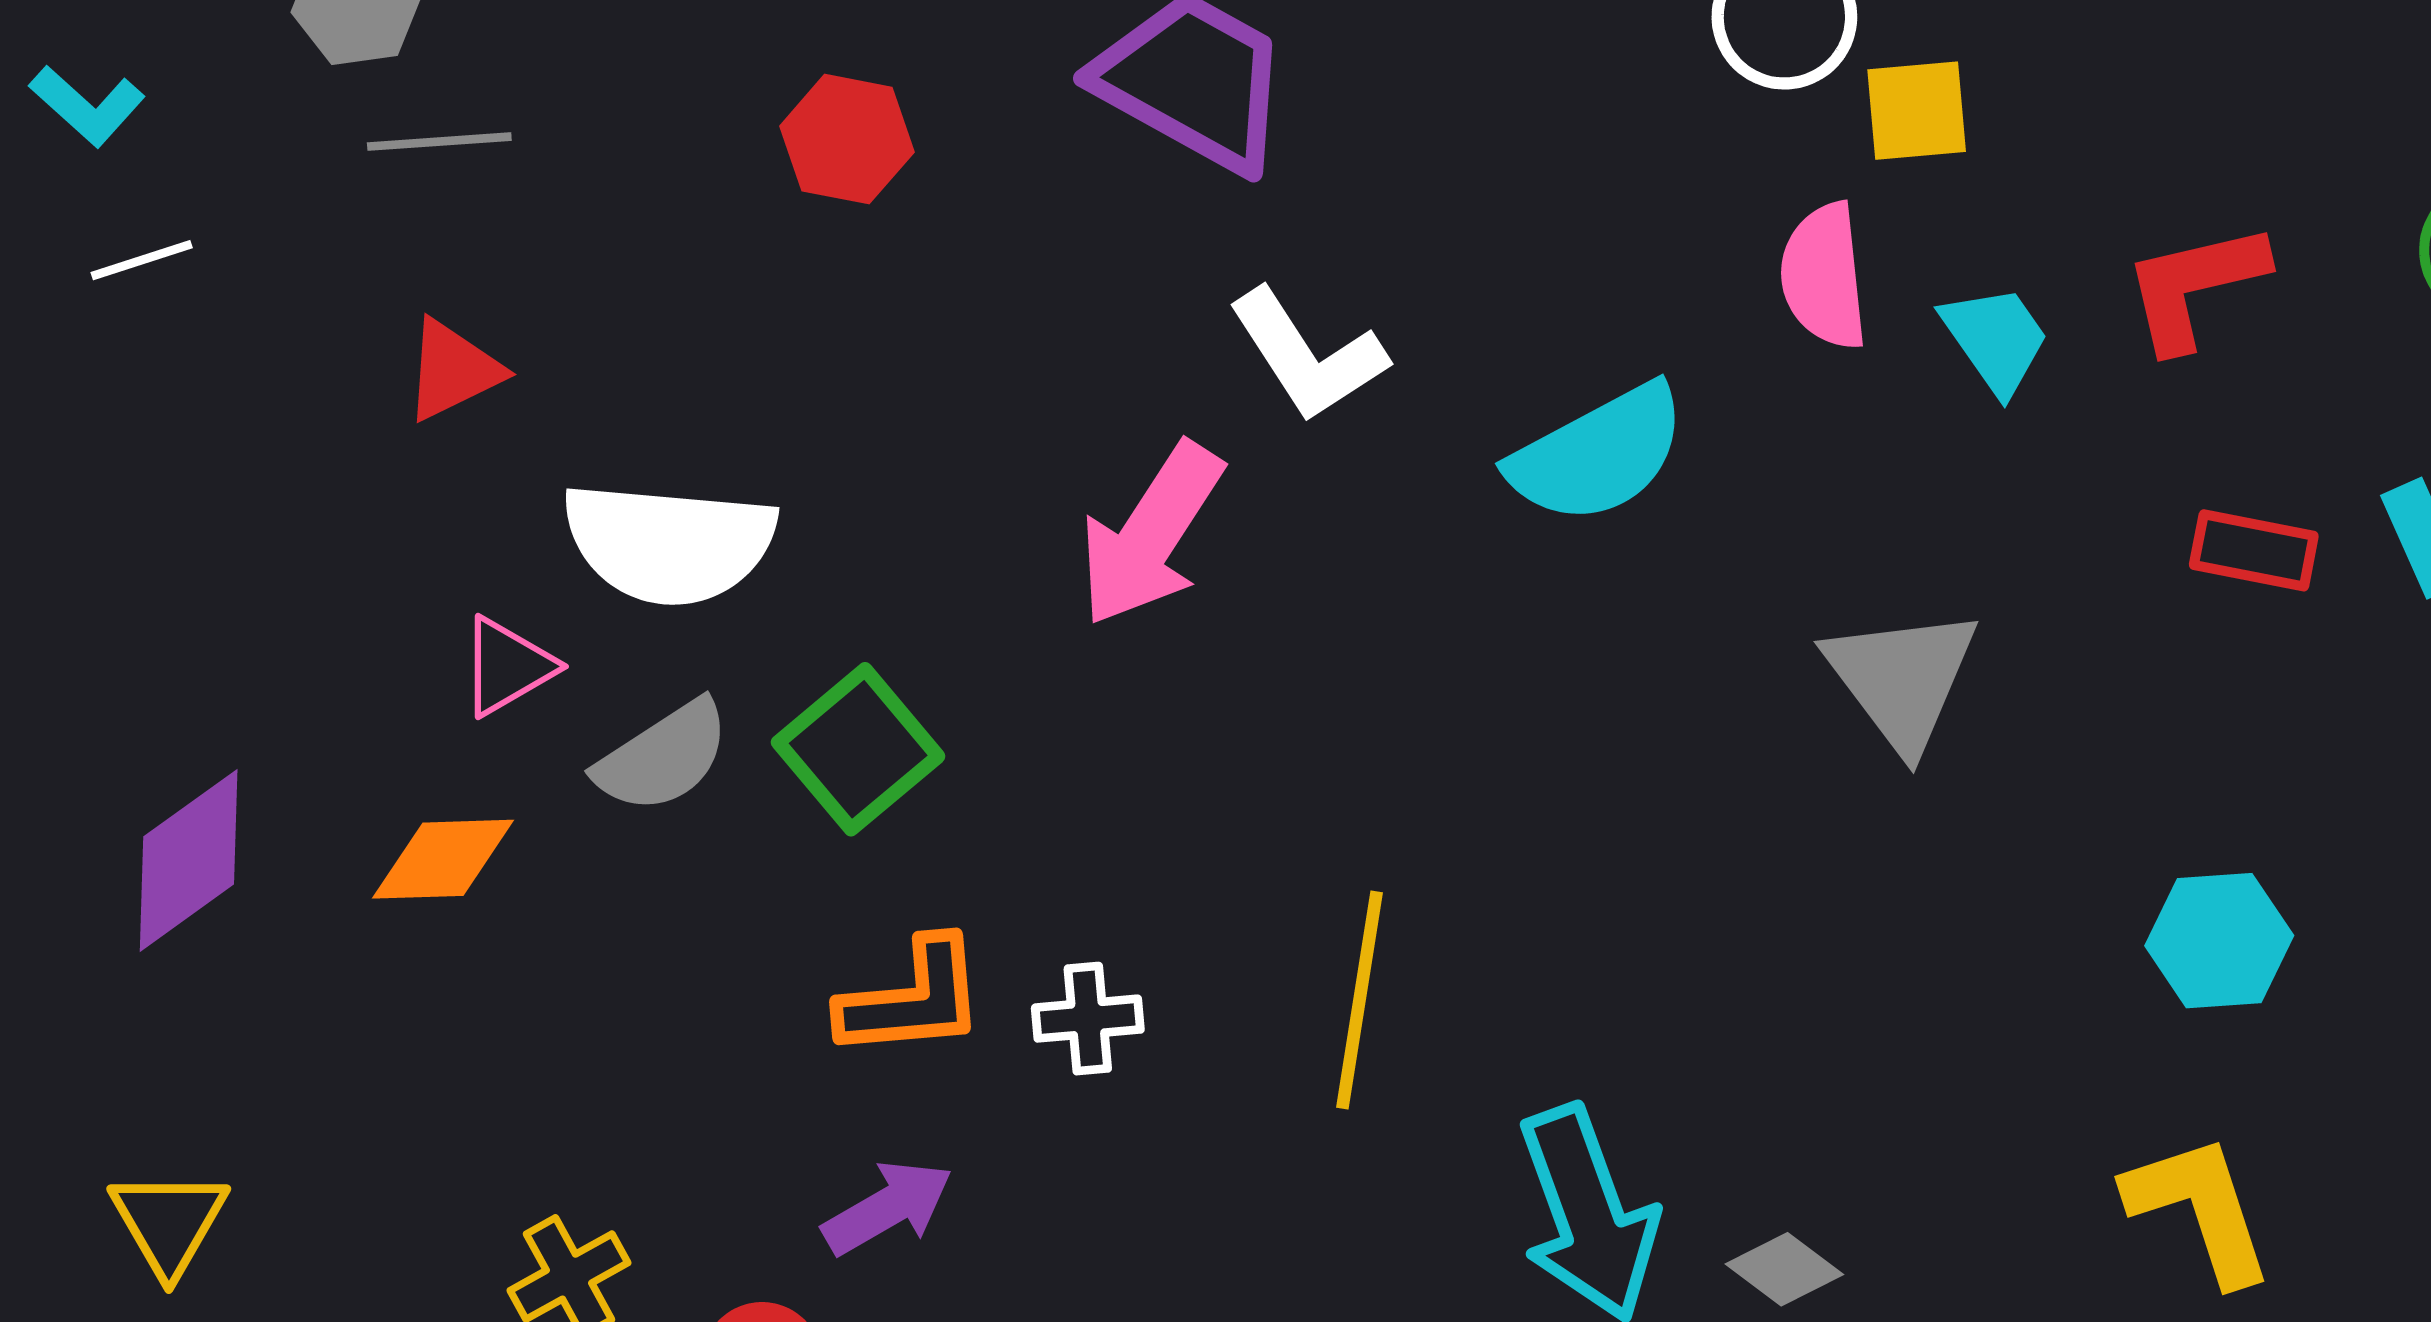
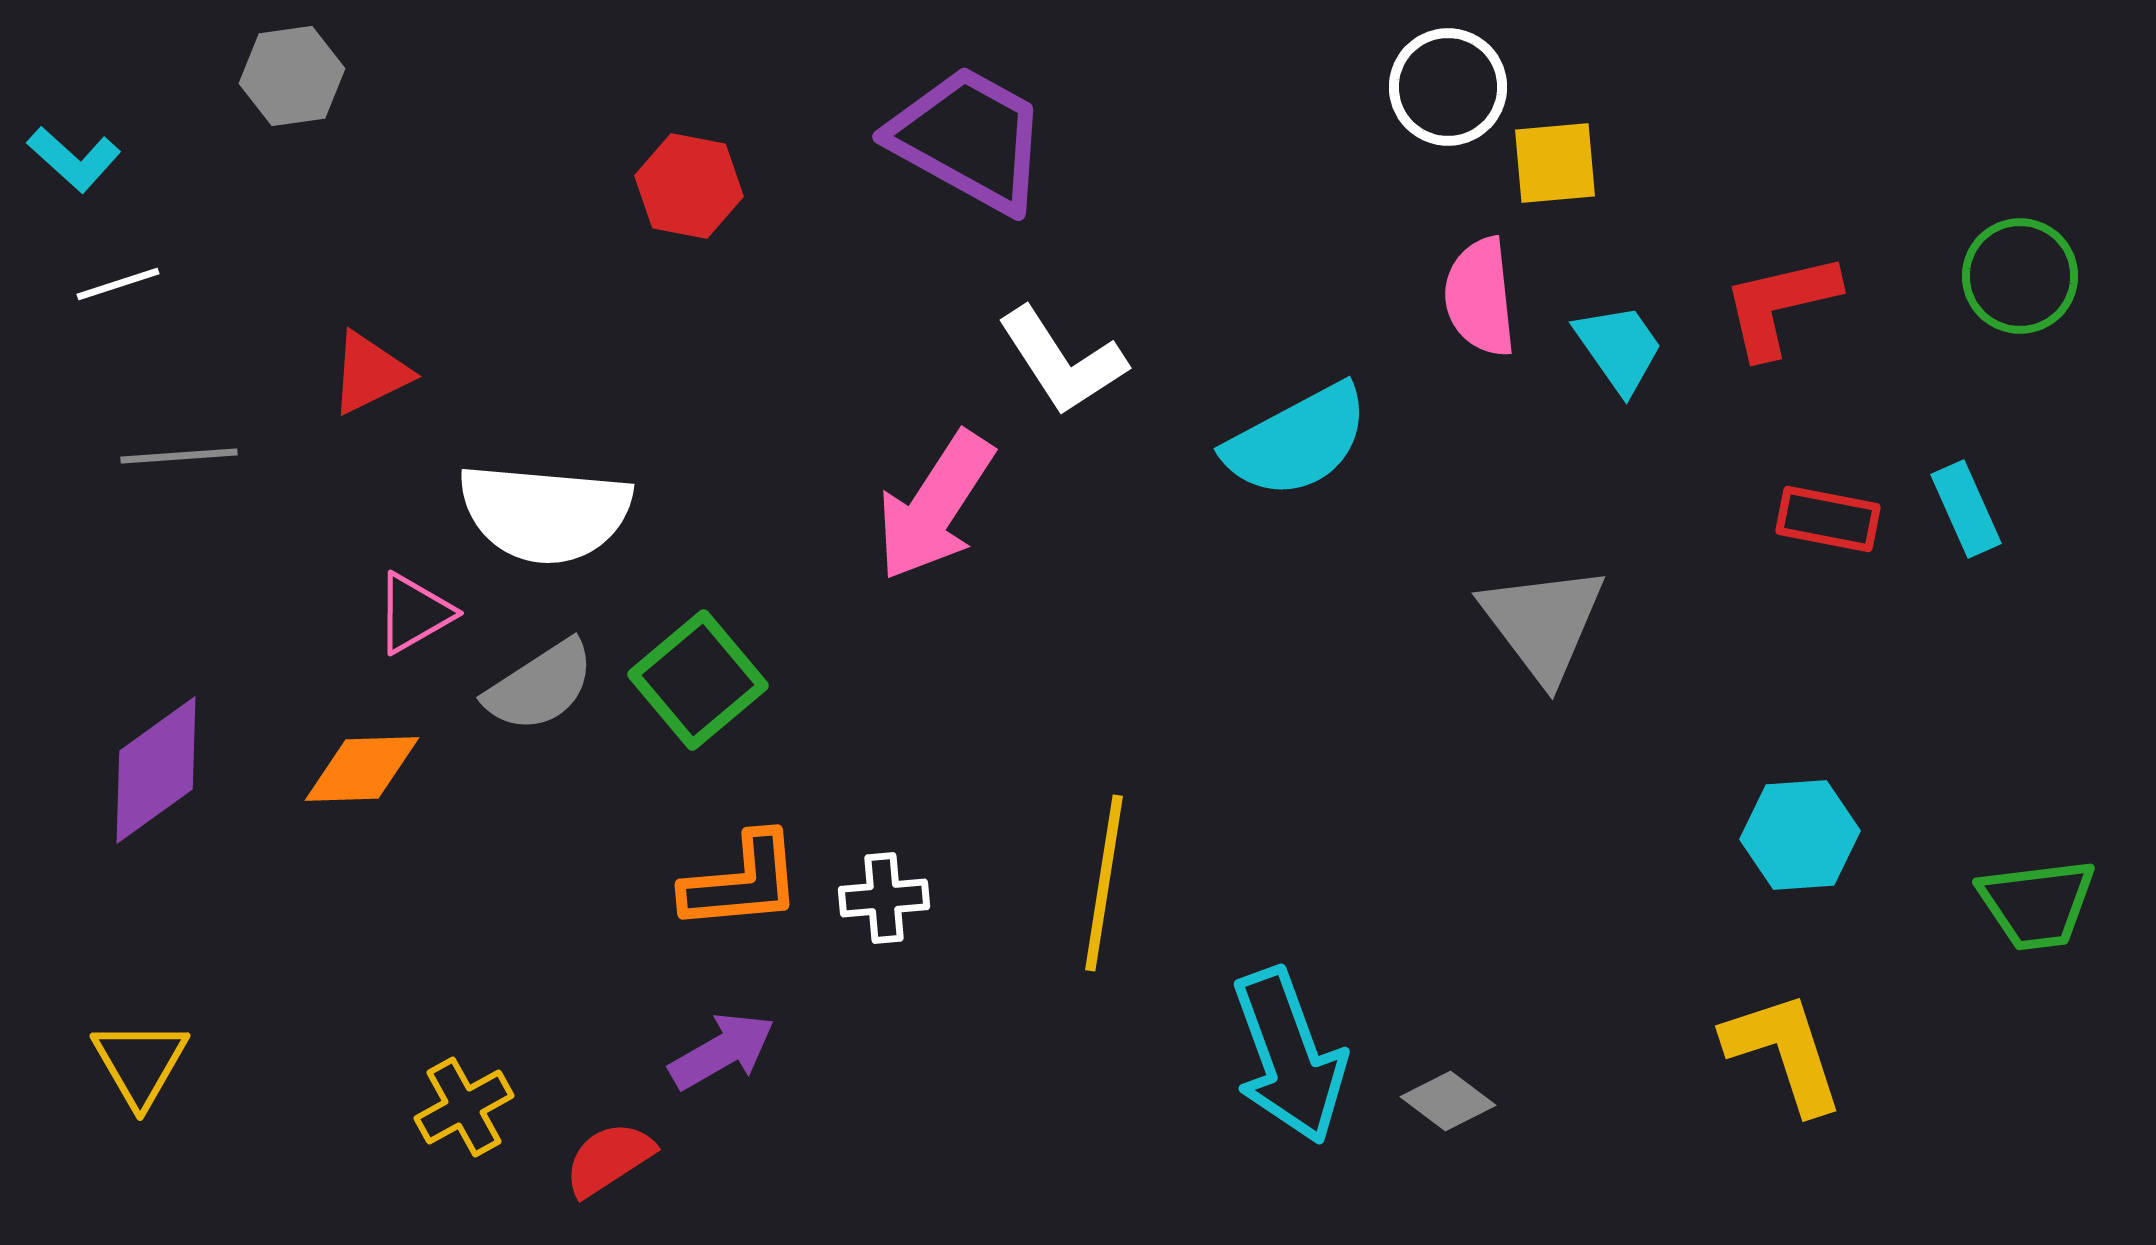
gray line: (439, 142) -> (179, 456), moved

